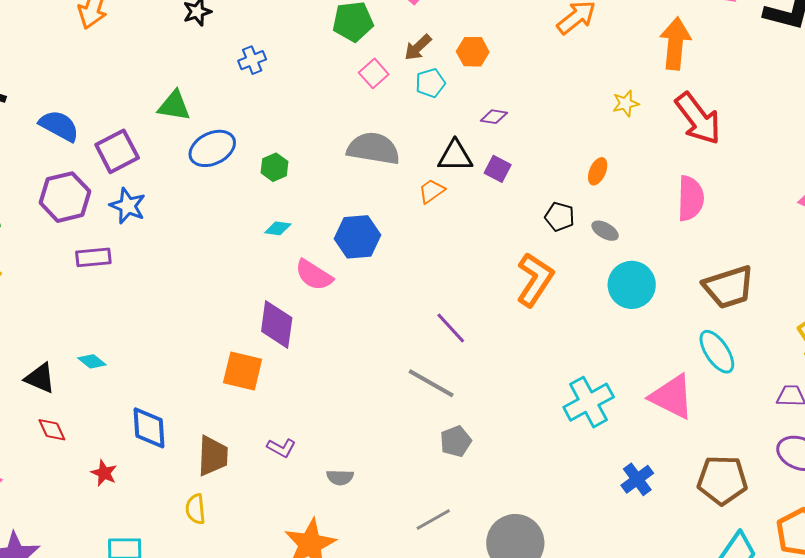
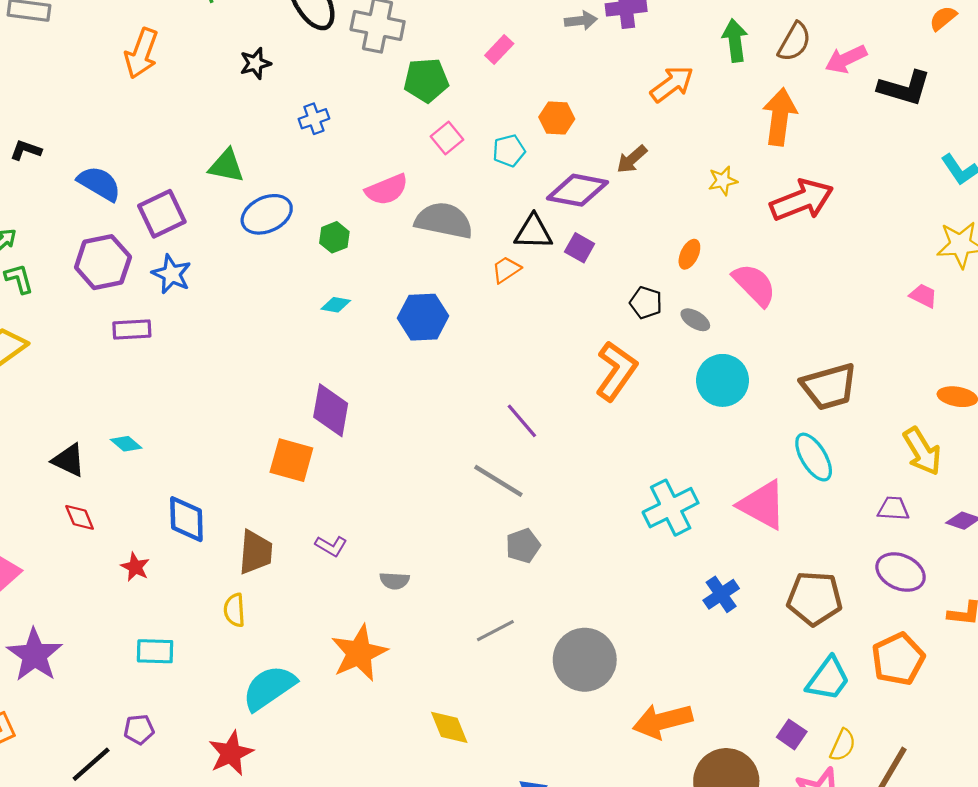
brown arrow: (418, 47) -> (632, 159), moved
purple diamond: (494, 117) -> (578, 190), size x2.0
red arrow: (698, 119) -> (802, 200), turned -76
pink semicircle: (691, 198) -> (754, 285), moved, turned -48
pink semicircle: (314, 275) -> (387, 190), moved, turned -57

